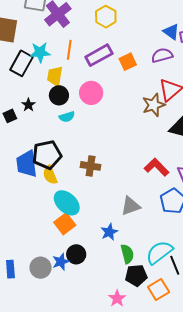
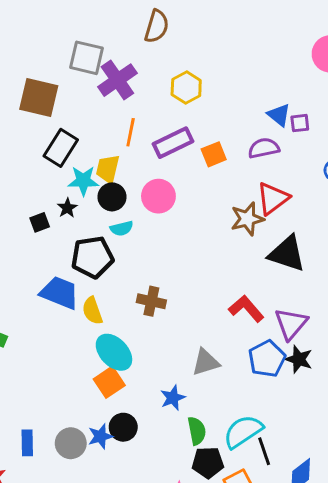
cyan star: (40, 52) -> (83, 181), moved
black pentagon: (47, 155) -> (92, 257), moved
blue trapezoid: (27, 164) -> (60, 293), turned 116

